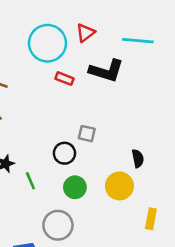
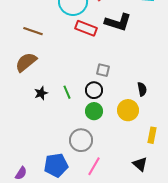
red rectangle: (64, 79) -> (86, 28), size x1.5
black circle: (64, 153) -> (94, 90), moved
green line: (30, 181) -> (67, 92), moved

